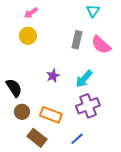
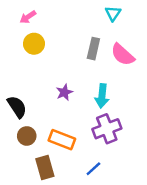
pink arrow: (31, 13) -> (28, 17), moved
cyan arrow: (84, 79) -> (102, 96), turned -36
brown rectangle: (37, 138) -> (45, 168), turned 36

